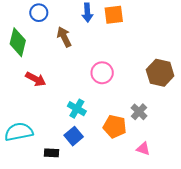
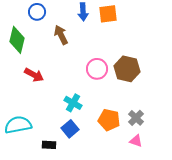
brown hexagon: (160, 73) -> (127, 69), moved
gray cross: (139, 112) -> (136, 118), moved

